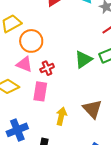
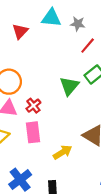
yellow arrow: (61, 116) -> (63, 152), turned 60

